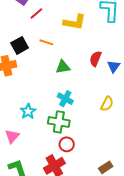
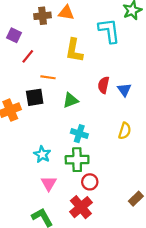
red line: (36, 14) -> (28, 56), moved
yellow L-shape: (75, 22) -> (74, 50), turned 100
black square: (20, 45) -> (35, 97), moved, turned 30
pink triangle: (12, 136) -> (49, 183), moved

